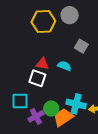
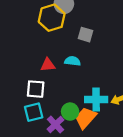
yellow hexagon: (43, 22) -> (52, 18), moved
white square: (37, 78) -> (36, 89), moved

